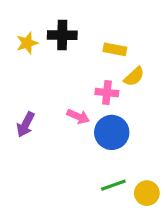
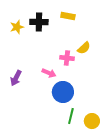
yellow rectangle: (115, 49) -> (68, 16), moved
blue circle: (112, 132) -> (63, 92), moved
green line: (113, 185) -> (71, 116), turned -56

